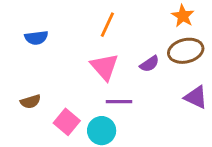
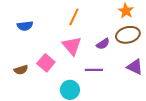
purple line: (119, 102) -> (94, 70), moved
pink square: (67, 122) -> (46, 63), moved

